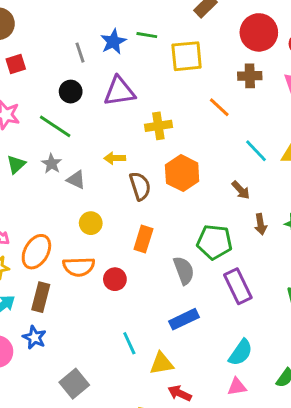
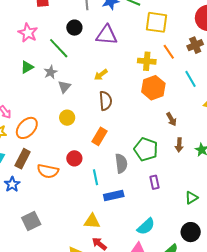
brown cross: (250, 76) -> (195, 45), turned -35
orange line: (219, 107) -> (169, 52), moved
yellow cross: (158, 126) -> (147, 61), moved
cyan line: (256, 151) -> (190, 79), moved
yellow arrow: (115, 158) -> (101, 75), moved, turned -48
orange hexagon: (182, 173) -> (153, 88), moved
gray triangle: (76, 180) -> (64, 87), turned 32
orange semicircle: (79, 267) -> (48, 171), moved
purple rectangle: (238, 286) -> (155, 182), size x0.6
cyan line: (129, 343) -> (96, 177), moved

